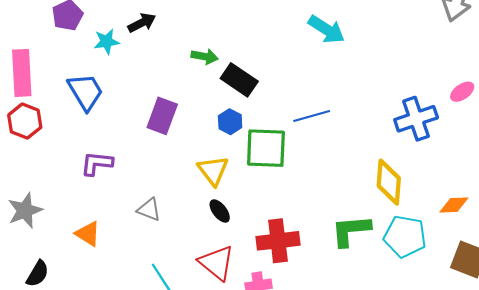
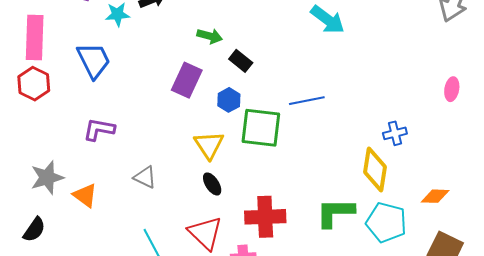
black rectangle: (239, 80) -> (241, 61), size x0.7
pink ellipse: (462, 92) -> (452, 89), turned -50
purple rectangle: (162, 116) -> (187, 80), moved
blue cross: (416, 119) -> (395, 133), moved, size x0.6
gray star: (25, 211) -> (47, 178), moved

